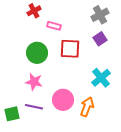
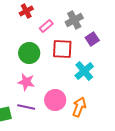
gray cross: (100, 15) -> (74, 20), moved
pink rectangle: (54, 26) -> (46, 26), turned -56
cyan cross: (101, 78) -> (84, 71), moved

